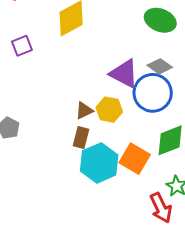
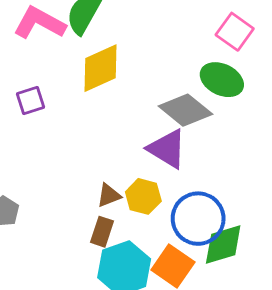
gray diamond: (160, 66) -> (185, 110), moved, size x1.5
blue circle: (153, 93) -> (198, 219), moved

